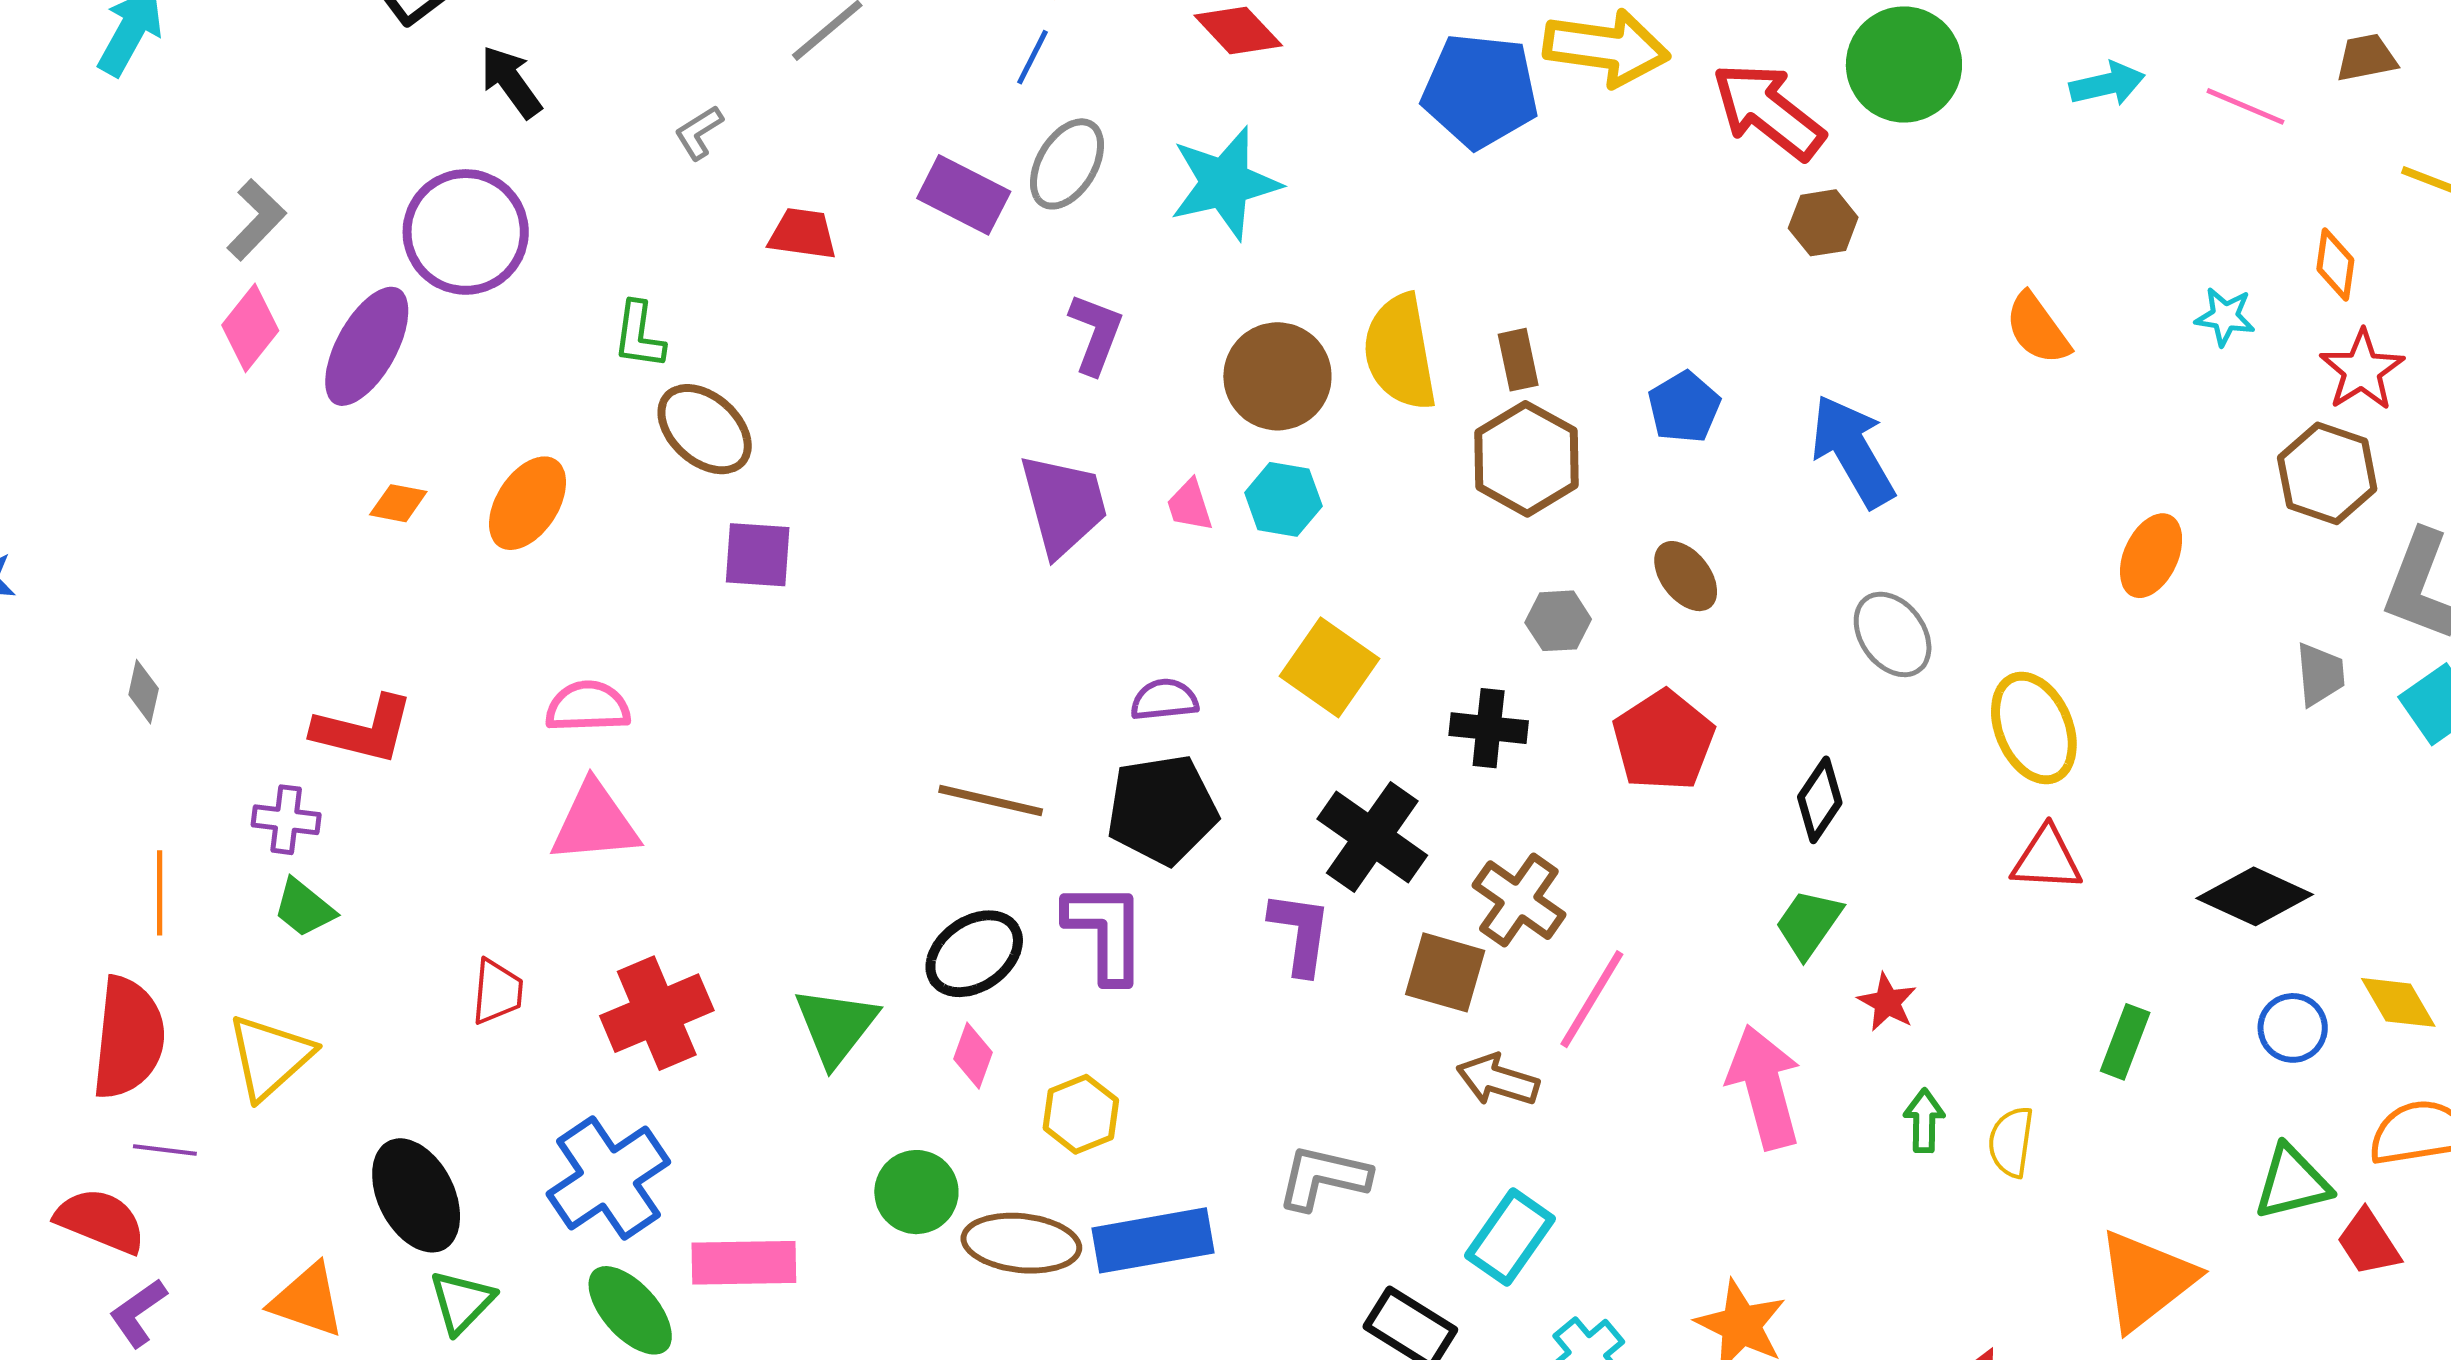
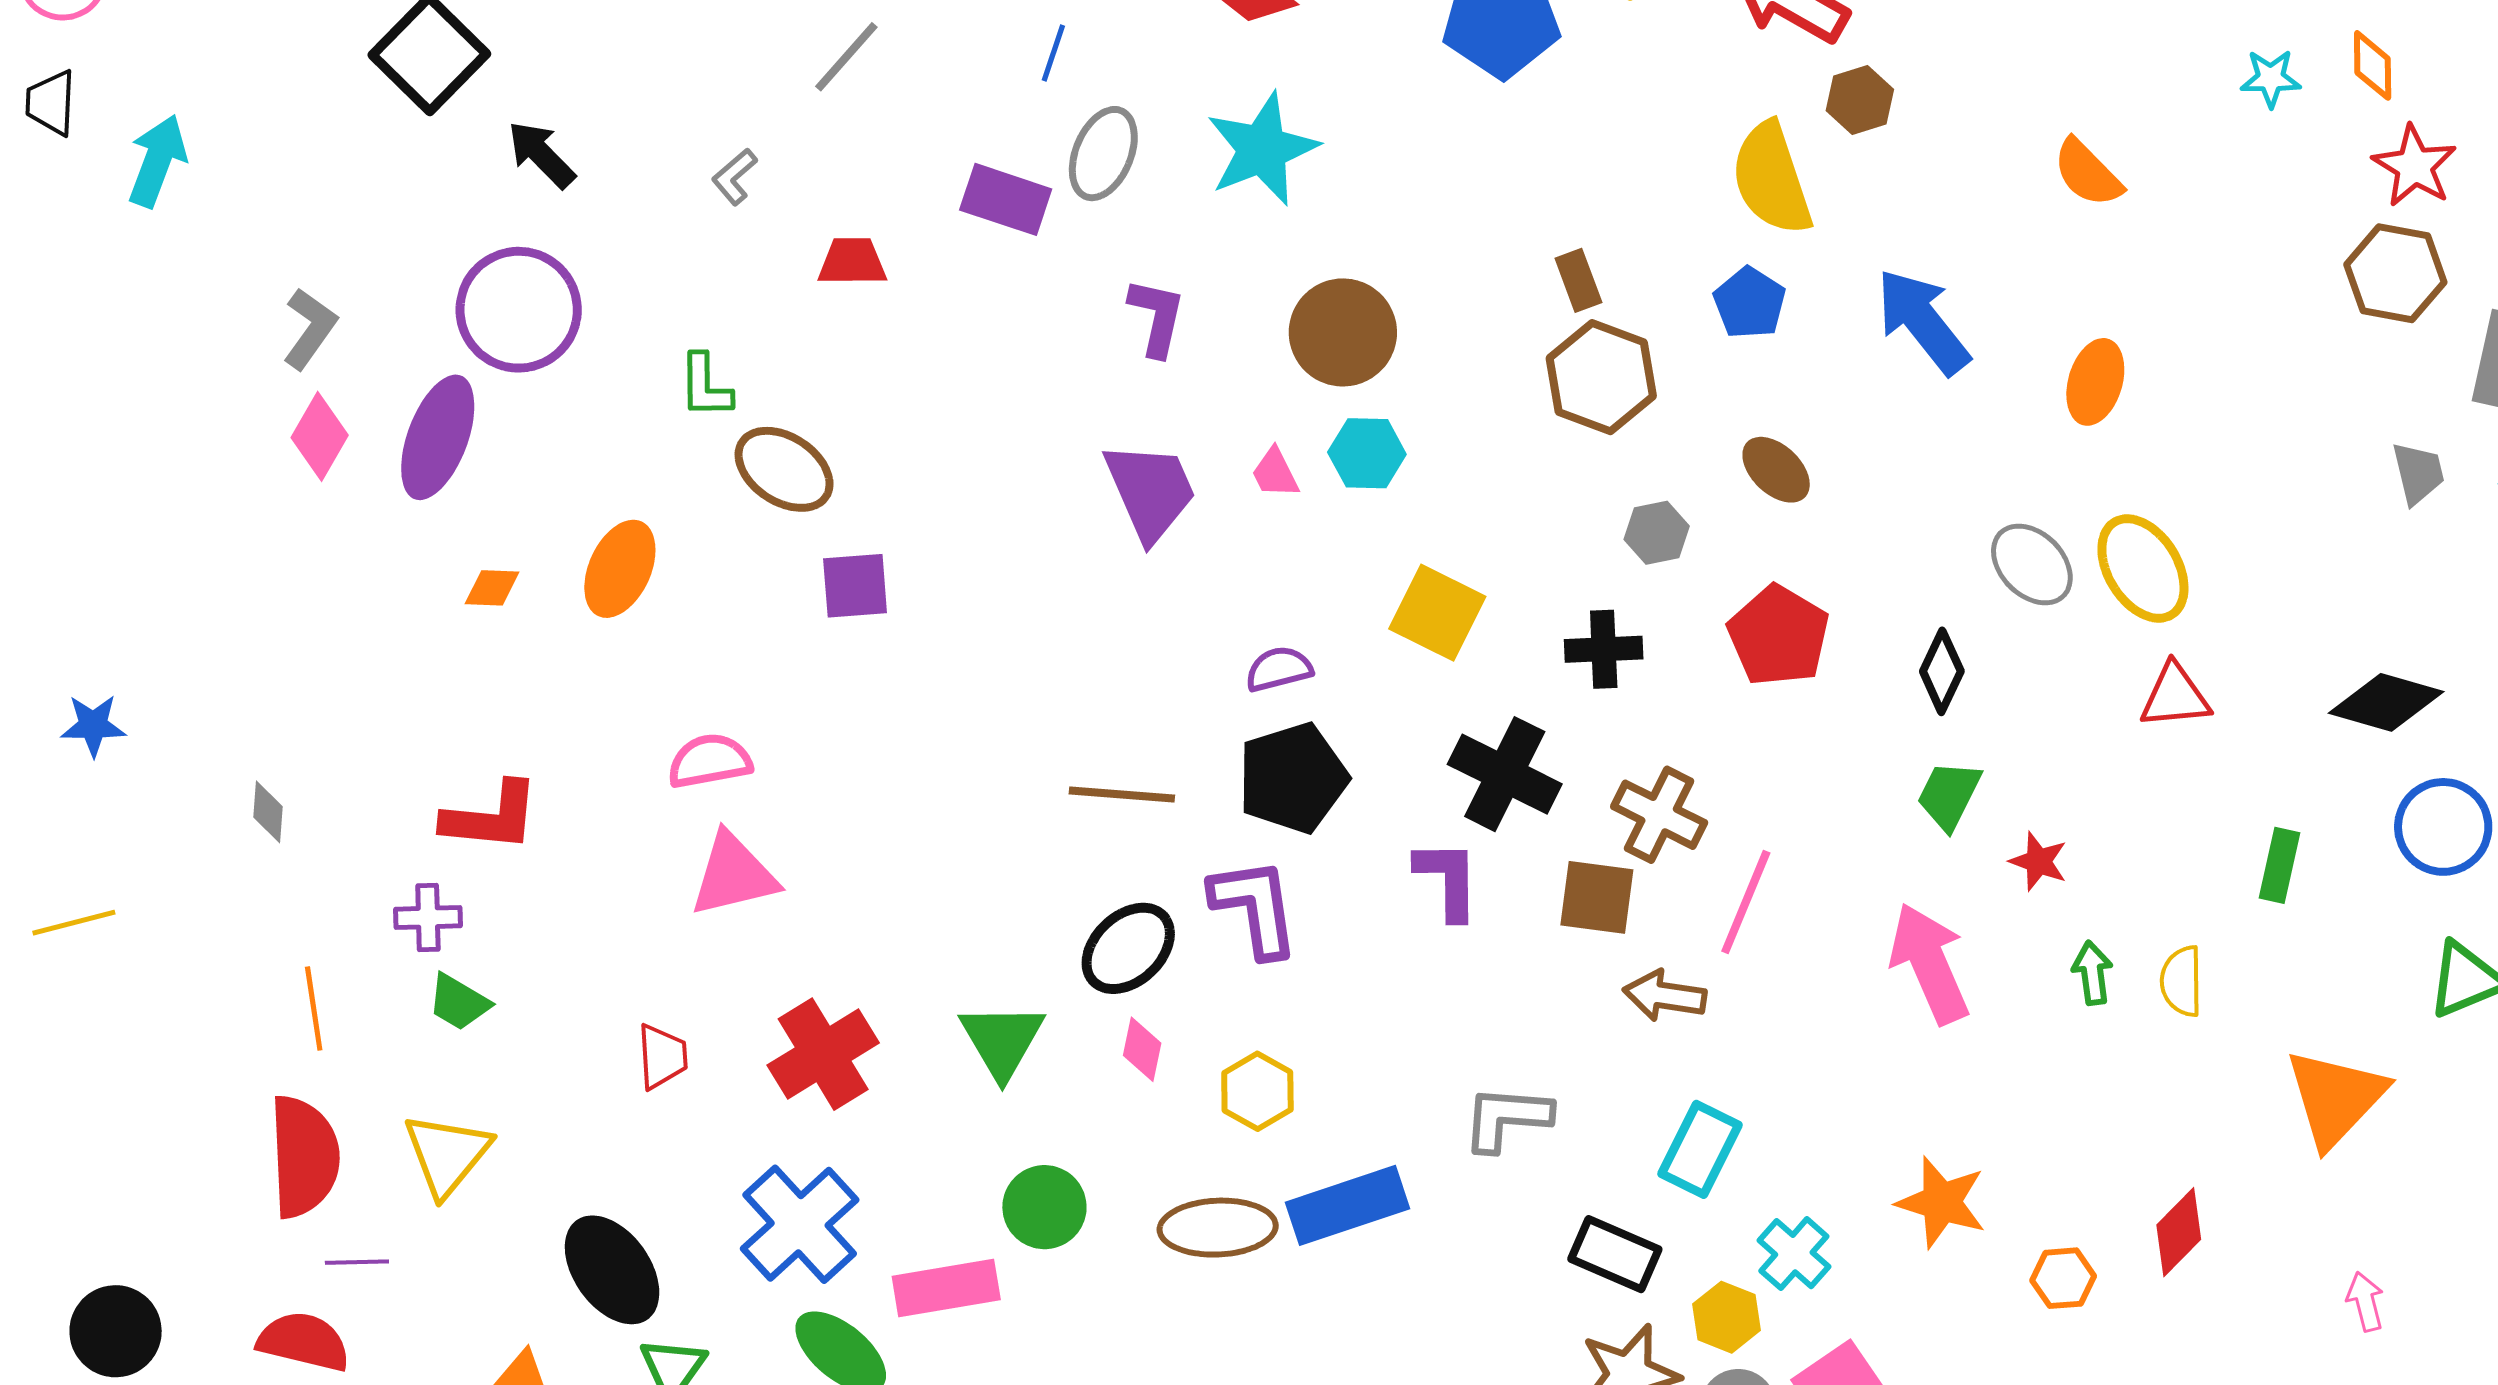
cyan star: (2225, 317) -> (2271, 78), moved
yellow semicircle: (1400, 352) -> (1772, 179), moved
orange ellipse: (2151, 556) -> (2095, 382), moved
gray ellipse: (1893, 634) -> (2032, 564), moved
blue circle: (2293, 1028) -> (2443, 827), size x1.4
green circle: (916, 1192) -> (1044, 1207), moved

